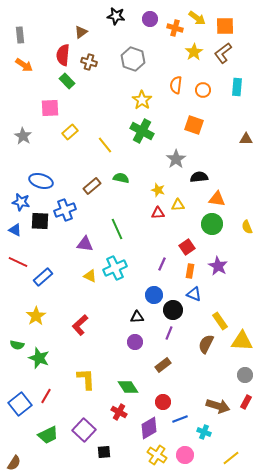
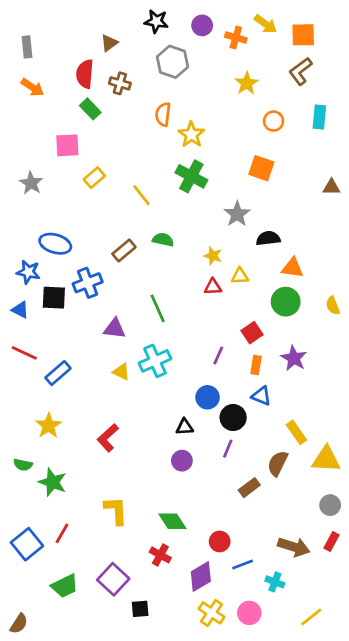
yellow star: (194, 52) -> (247, 83), moved
gray hexagon: (133, 59) -> (172, 62), moved
orange semicircle: (176, 85) -> (163, 114), moved
brown rectangle: (163, 365) -> (249, 488), moved

